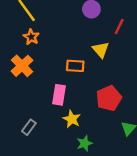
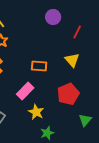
yellow triangle: (101, 50) -> (72, 60), moved
pink rectangle: (59, 95) -> (25, 91), turned 36

